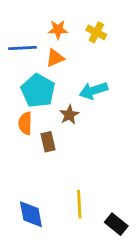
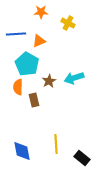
orange star: (58, 30) -> (41, 12), moved
cyan arrow: (93, 91) -> (74, 78), moved

